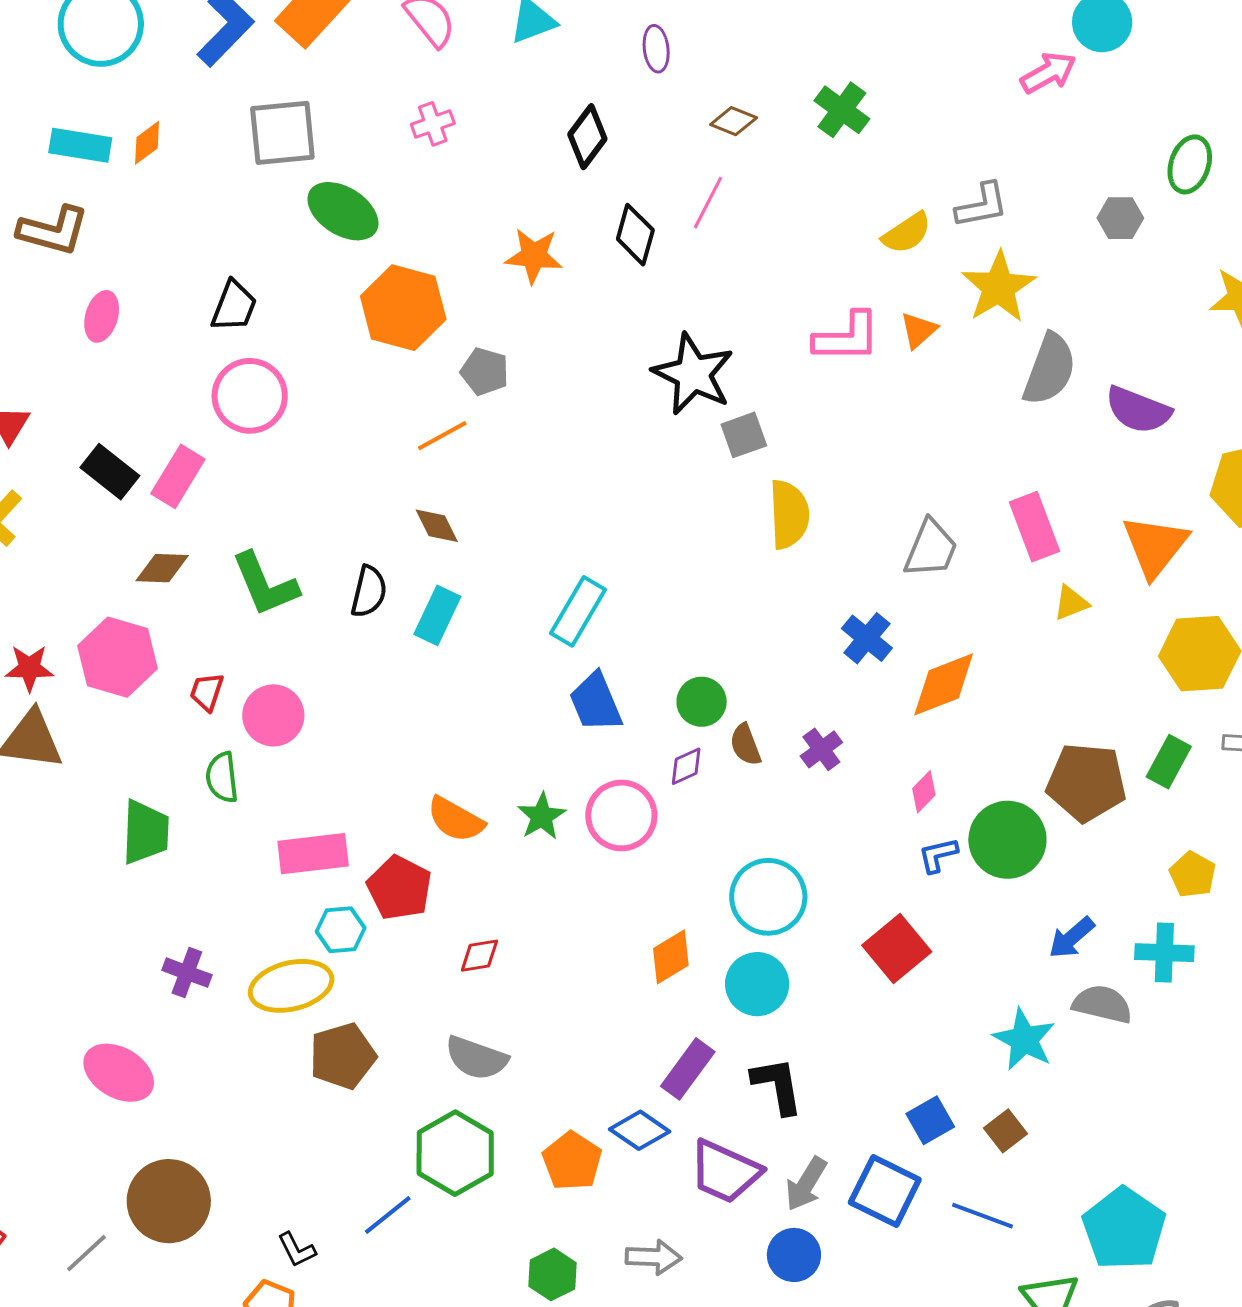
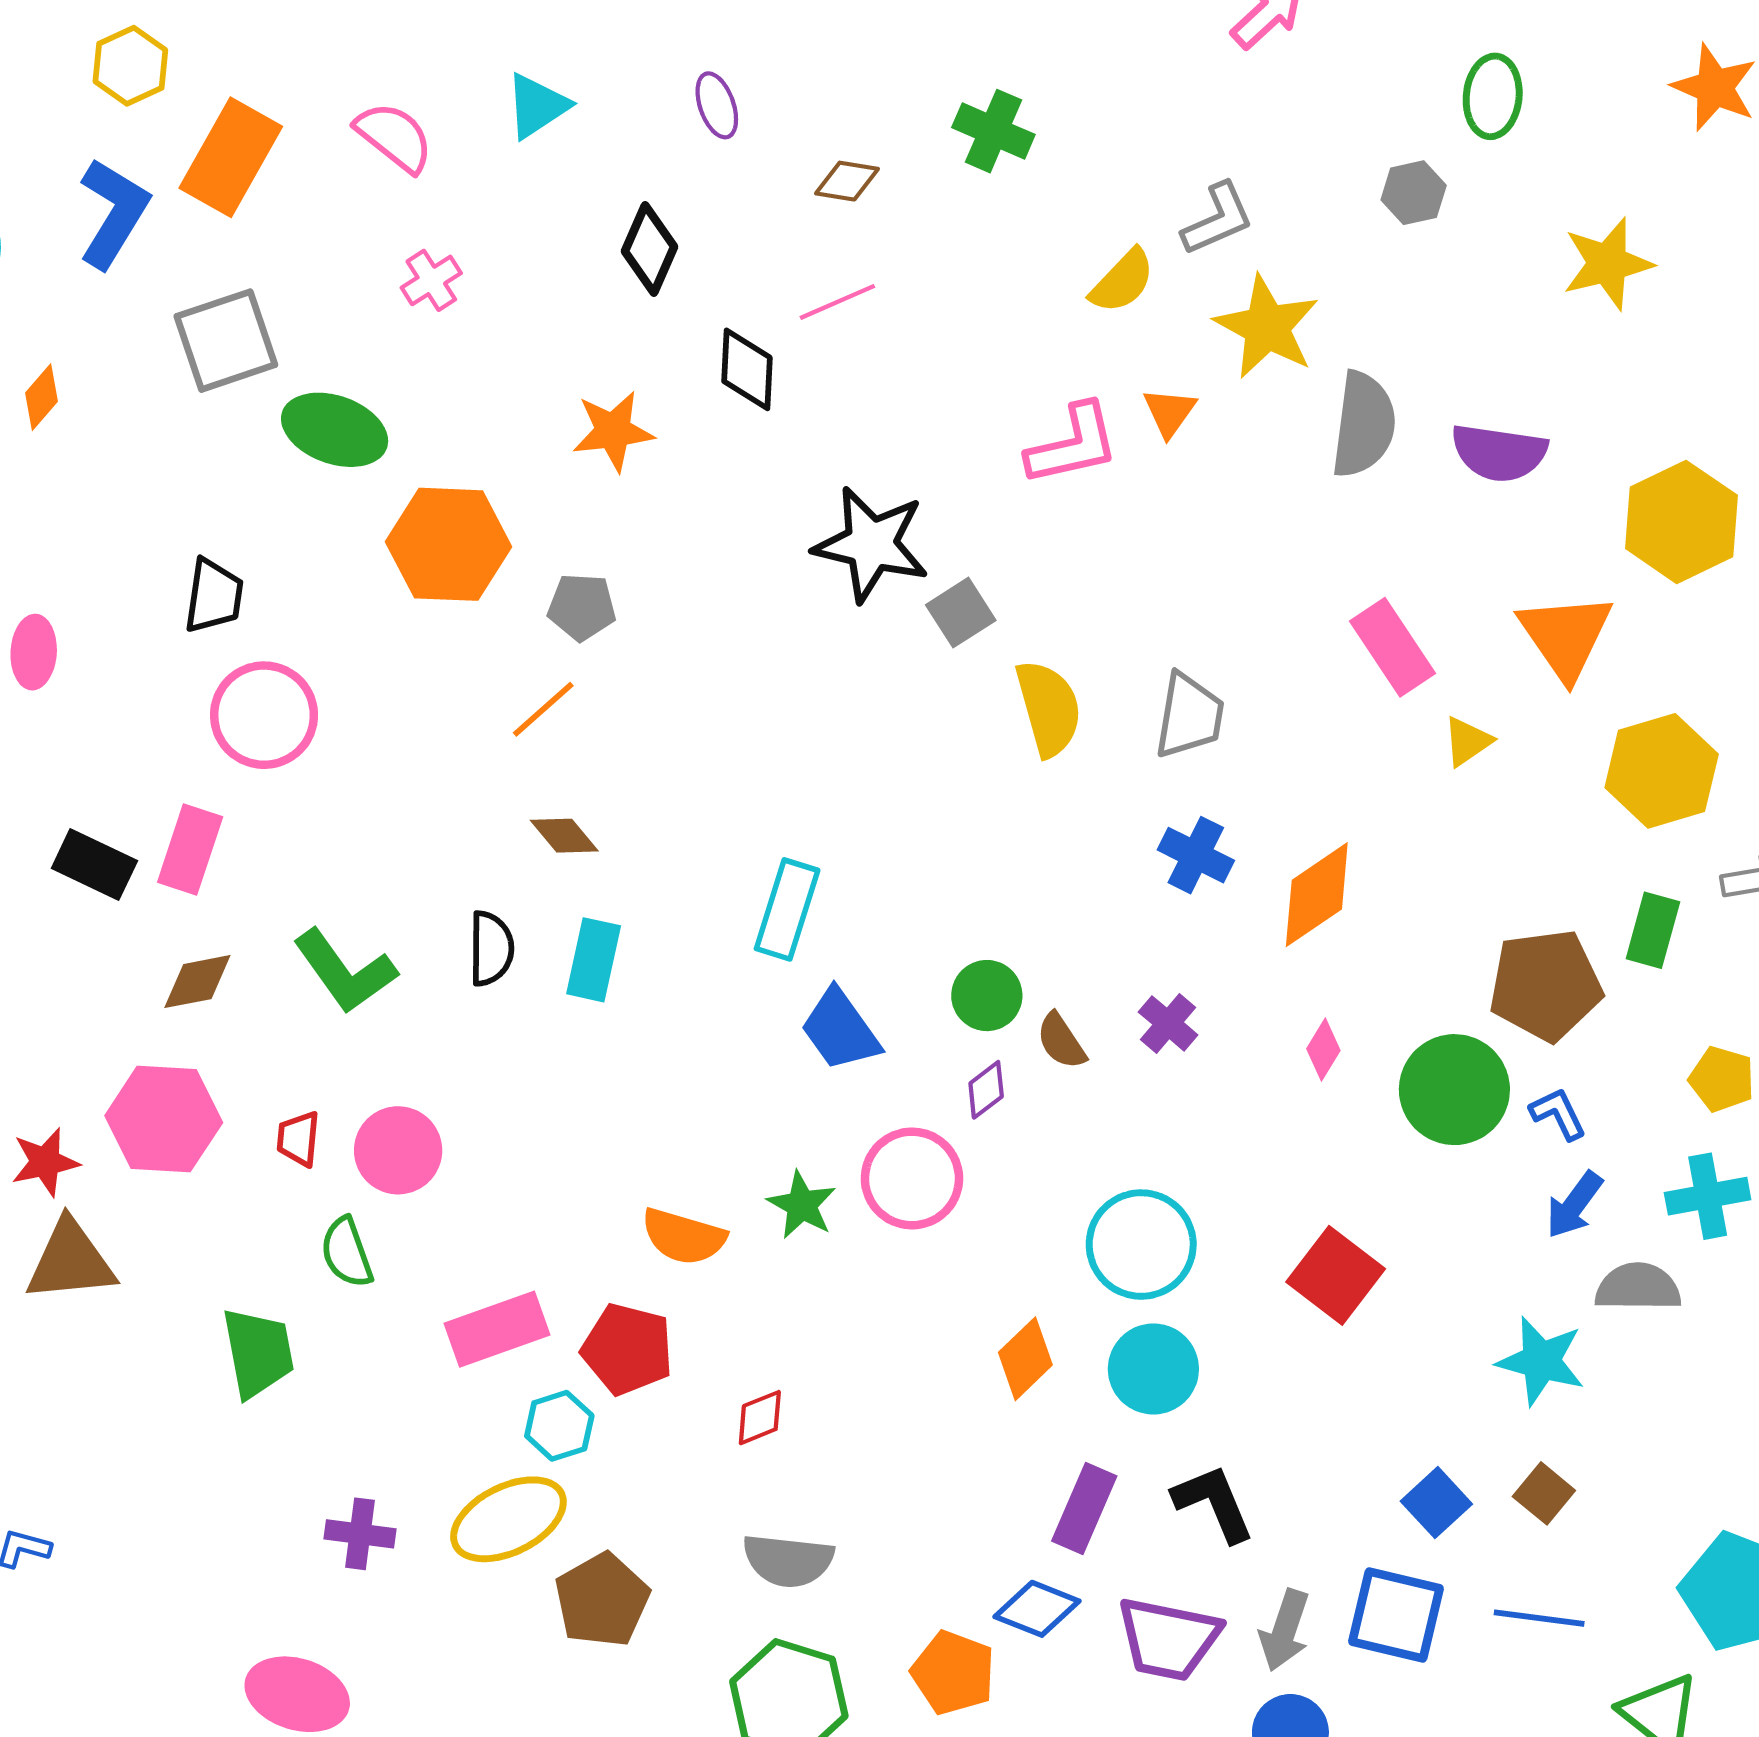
pink line: (708, 203) -> (837, 302), turned 52
gray trapezoid: (931, 549) -> (1189, 716), moved
blue L-shape: (938, 855) -> (1558, 1114), moved, turned 90

